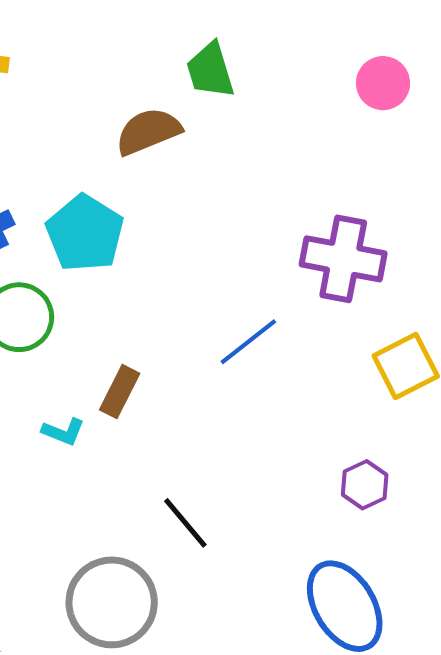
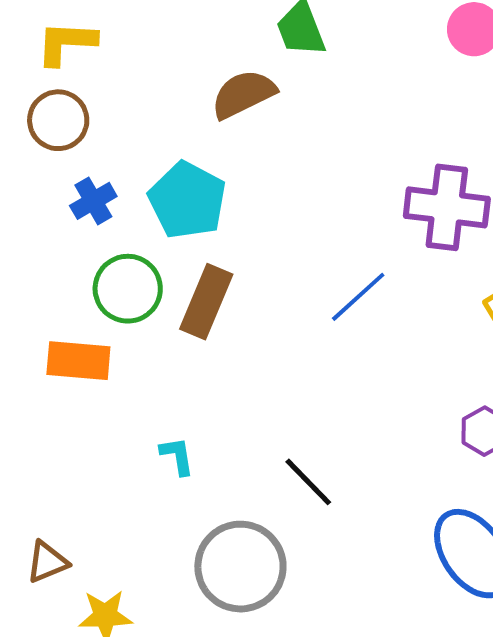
brown rectangle: (120, 392) -> (206, 302), moved, size x1.4
cyan L-shape: (63, 432) -> (177, 456), moved, turned -117

